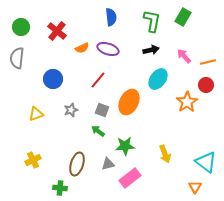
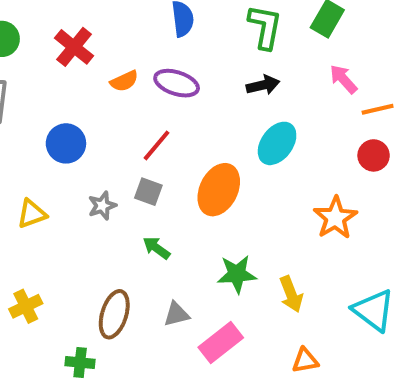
pink arrow: (184, 56) -> (343, 79), moved
orange star: (187, 102) -> (335, 218), moved
gray square: (102, 110) -> (148, 192), moved
green star: (125, 146) -> (237, 274), moved
orange triangle: (195, 187) -> (305, 360), moved, turned 48

